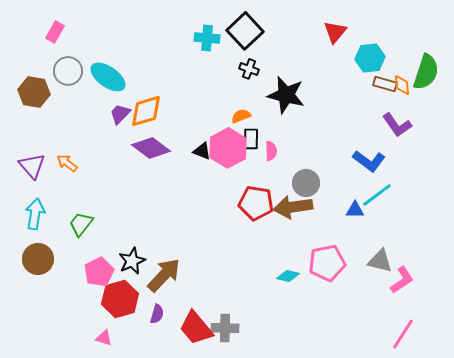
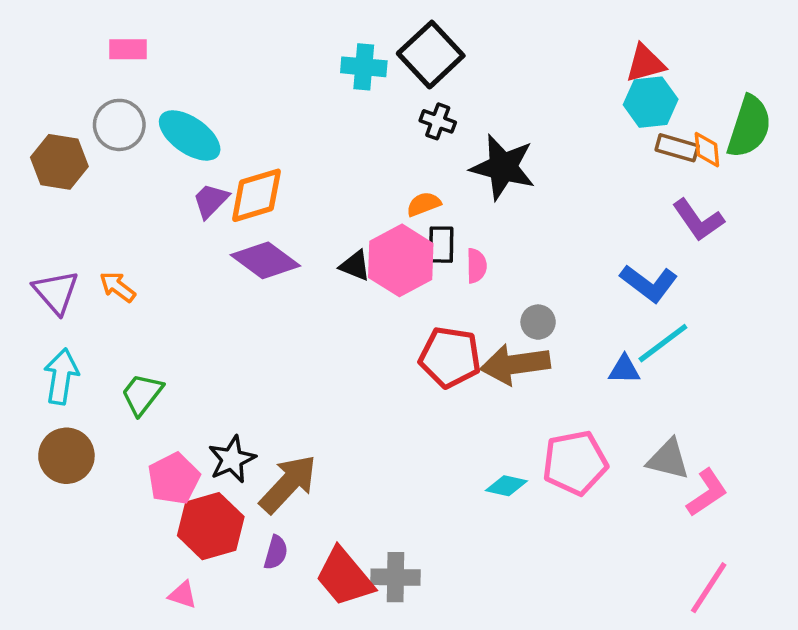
pink rectangle: (55, 32) -> (128, 49), moved, turned 60
red triangle: (335, 32) -> (645, 63), moved, turned 35
gray circle: (306, 183) -> (538, 322), size x0.7

